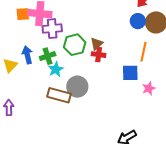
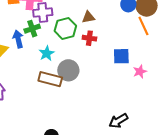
brown triangle: (97, 44) -> (88, 17), moved, turned 32
orange line: (144, 52) -> (143, 26), moved, turned -36
green cross: (48, 56) -> (32, 29), moved

